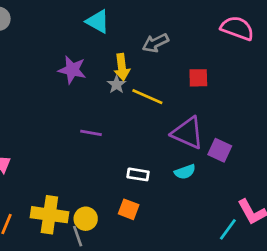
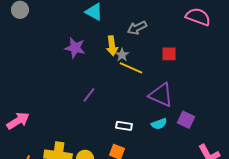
gray star: (117, 85) -> (122, 55), moved
purple line: (91, 133) -> (89, 95), turned -63
purple square: (220, 150) -> (186, 120), moved

